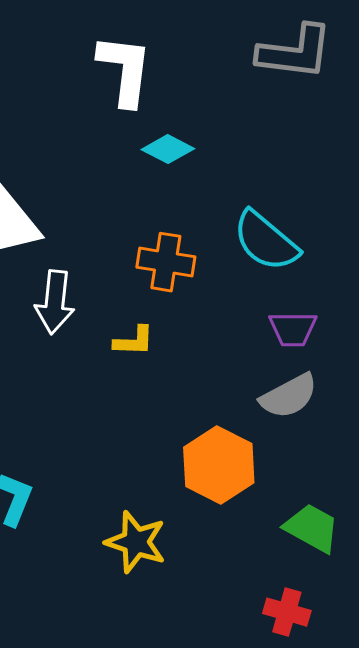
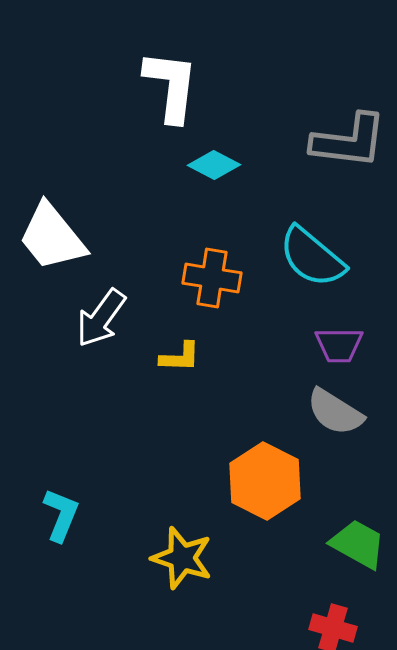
gray L-shape: (295, 52) -> (349, 141), moved
white arrow: (55, 302) -> (101, 318), turned 30
gray semicircle: (289, 396) -> (335, 412), turned 60

